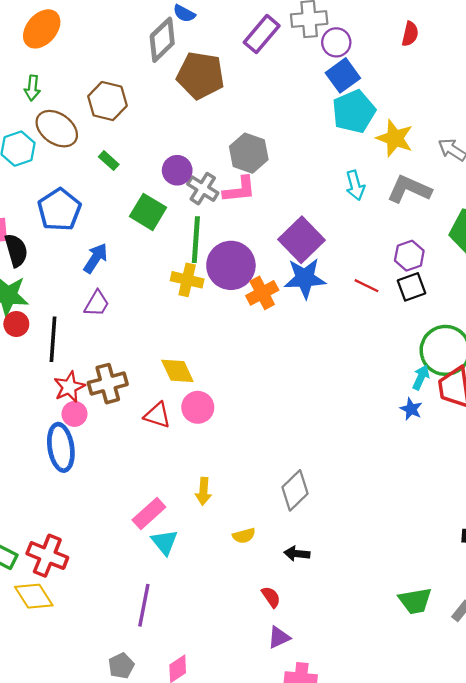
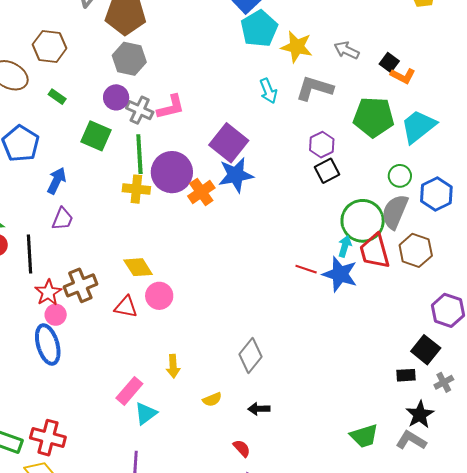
gray hexagon: (249, 153) -> (129, 59), moved
red line: (367, 286) -> (306, 269), moved
blue star: (411, 409) -> (340, 274), size x1.8
cyan triangle: (165, 542) -> (146, 413), turned 40

